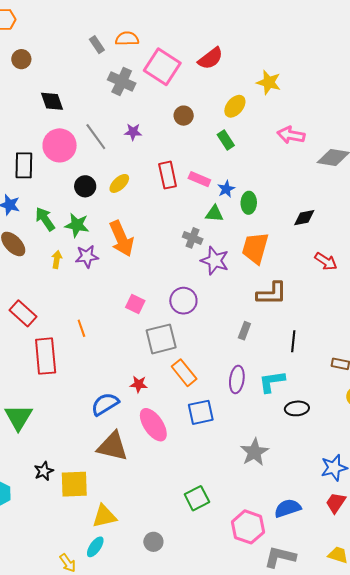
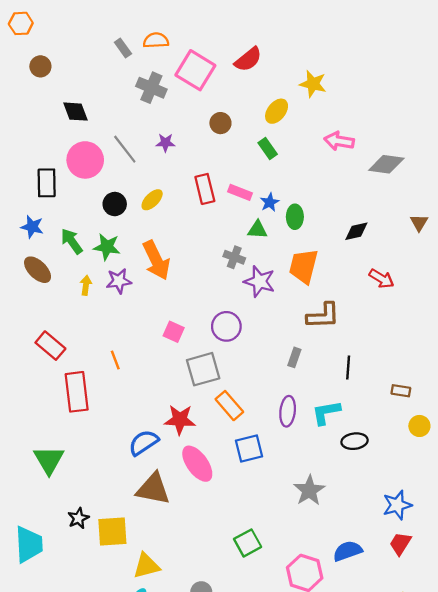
red star: (139, 384) -> (180, 420), size x1.6

